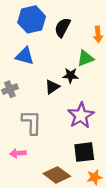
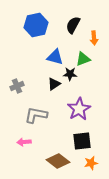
black semicircle: (63, 27) -> (73, 25), moved
blue triangle: (25, 56) -> (55, 57), moved
gray L-shape: (32, 122) -> (36, 115), turned -80

